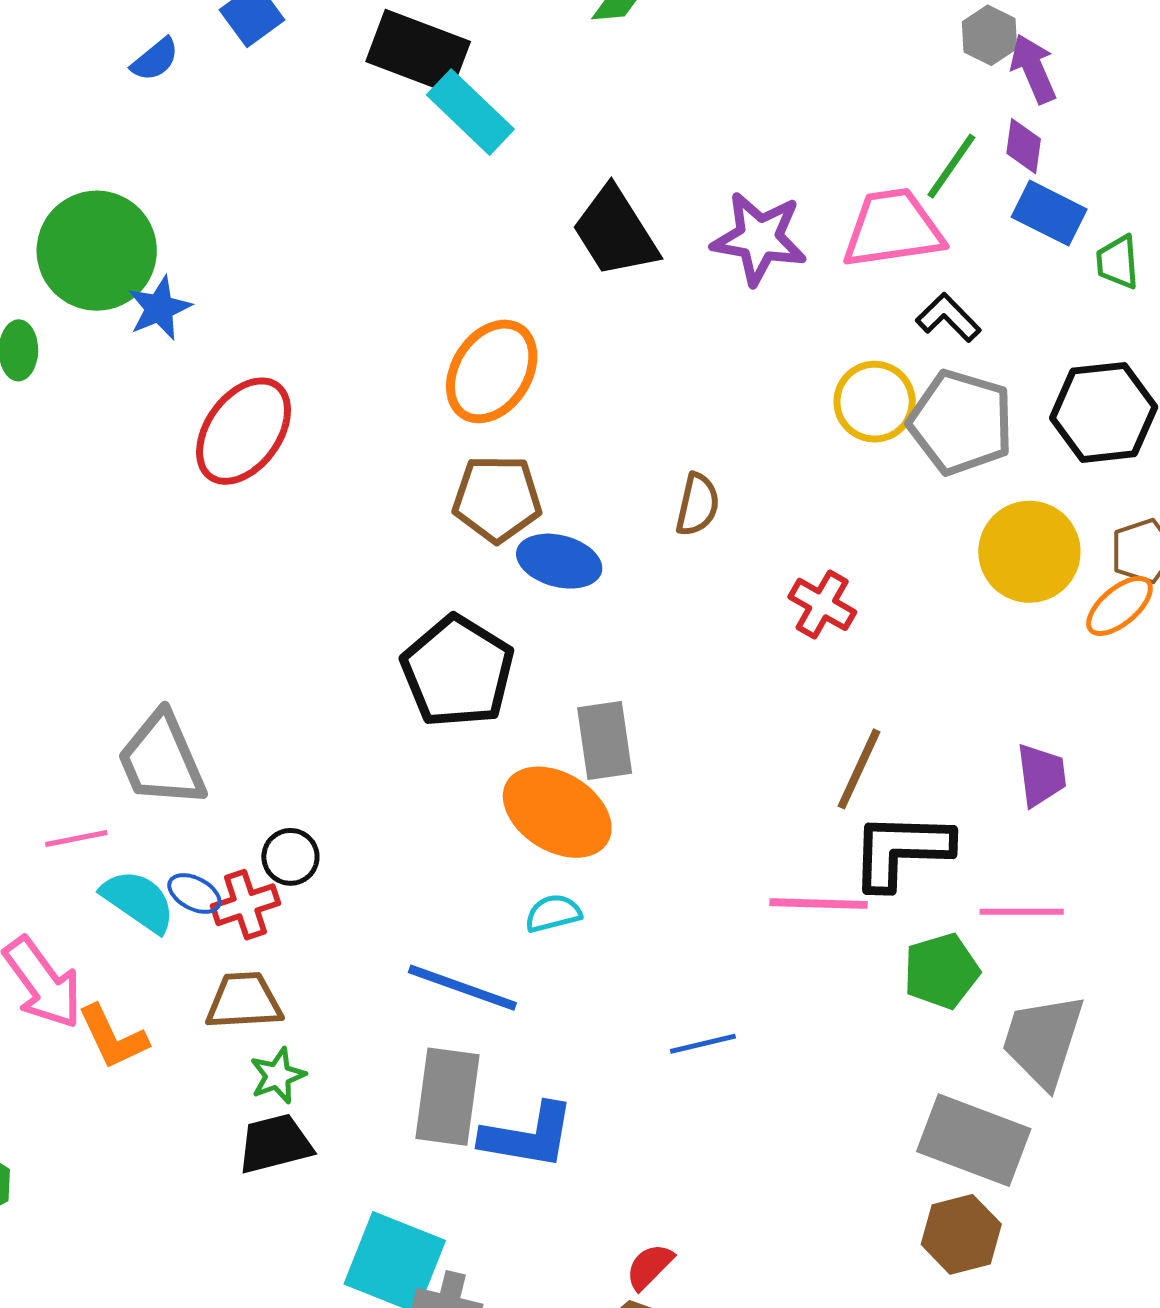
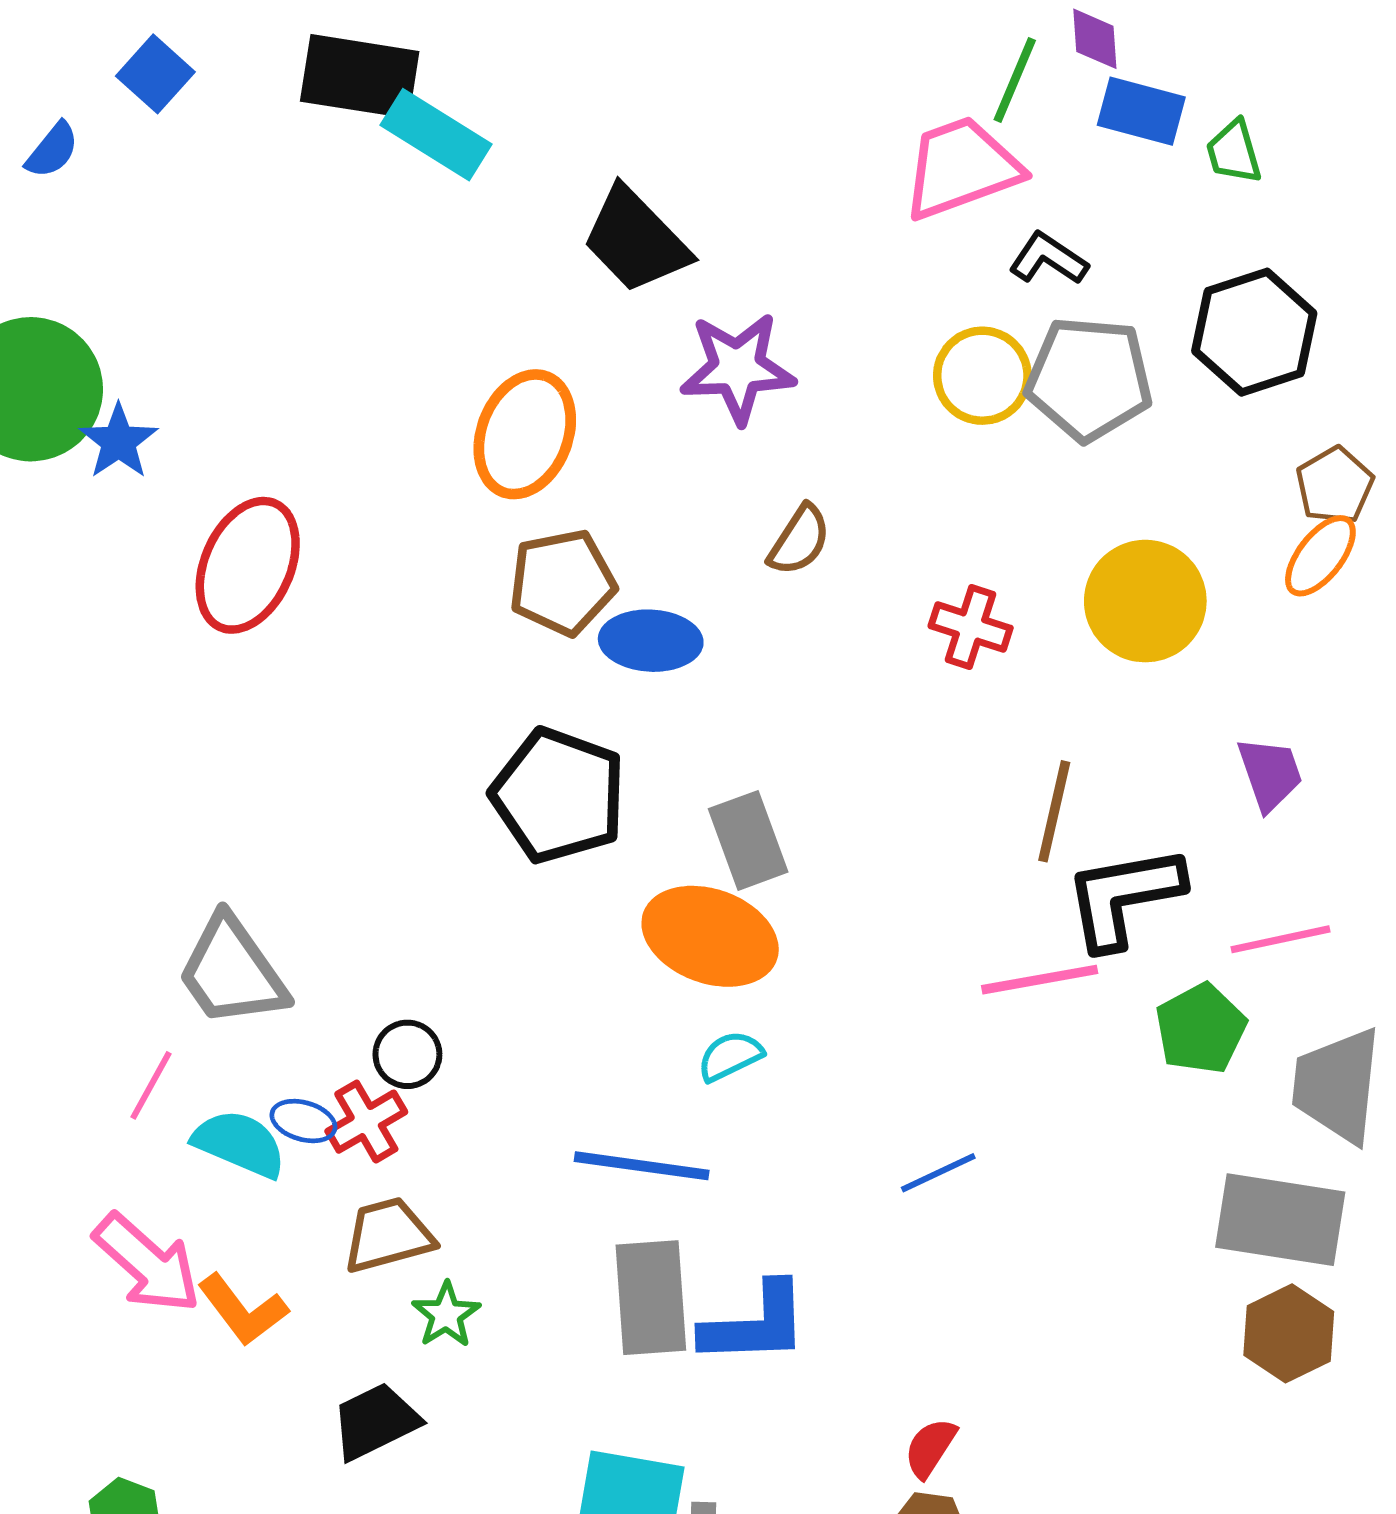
purple star: (759, 238) -> (738, 368), moved
brown semicircle: (697, 505) -> (799, 540), turned 32
yellow circle: (1029, 552) -> (1145, 601), moved
pink line: (76, 839) -> (151, 1085), turned -38
black trapezoid: (275, 1144) -> (375, 1421), moved

